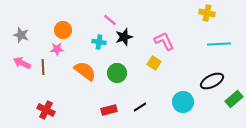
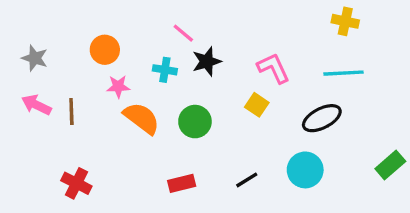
cyan line: (219, 44) -> (344, 73), moved
pink star: (57, 49) -> (118, 86), moved
black ellipse: (212, 81) -> (322, 118), moved
black line: (140, 107) -> (247, 180), moved

